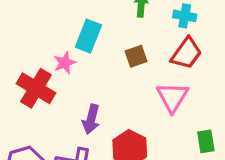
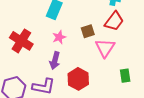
brown square: (136, 56) -> (88, 31), moved
pink star: (65, 63) -> (59, 37), moved

